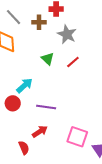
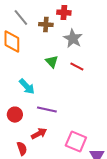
red line: (73, 62) -> (77, 67), turned 64
cyan arrow: (24, 85) -> (27, 87), turned 84
red circle: (13, 103) -> (15, 115), moved

